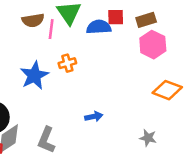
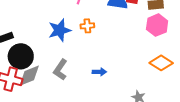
gray L-shape: (46, 140) -> (60, 70), moved

